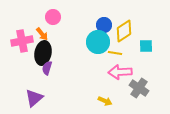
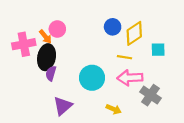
pink circle: (53, 17) -> (57, 29), moved
cyan circle: (98, 42) -> (92, 78), moved
purple triangle: (34, 98) -> (63, 106), moved

